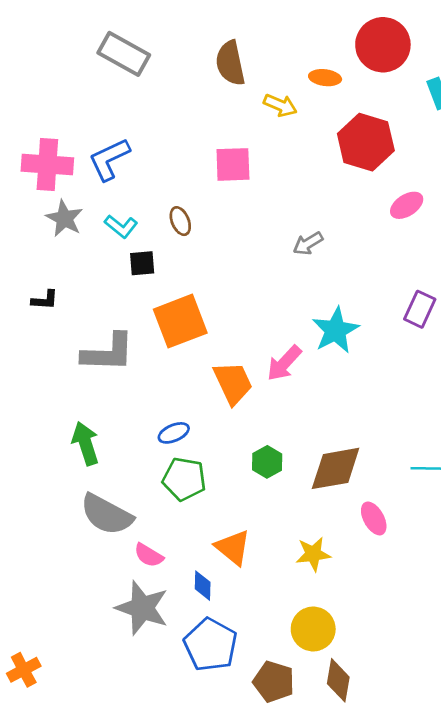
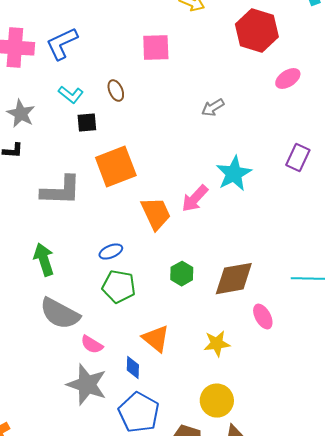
gray star: (64, 218) -> (21, 114), moved

